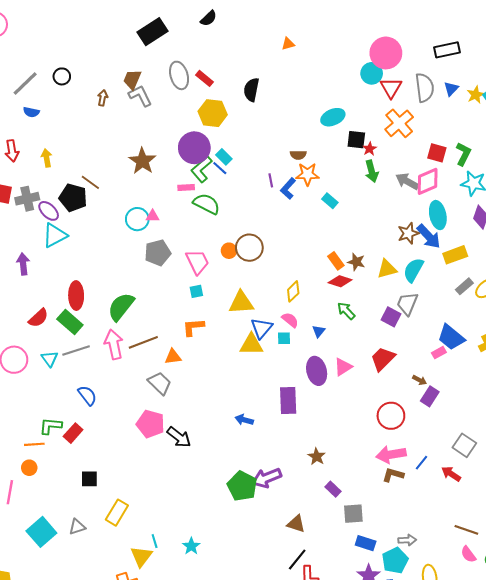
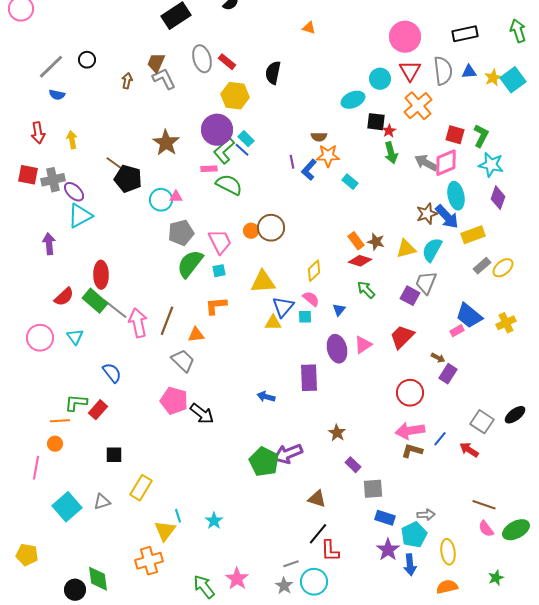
orange triangle: (288, 44) -> (309, 28), turned 32
cyan circle: (372, 73) -> (380, 79), moved
blue triangle: (451, 89) -> (469, 72), turned 42
black pentagon: (73, 198) -> (128, 179), moved
green semicircle: (121, 307) -> (190, 264), moved
brown line: (143, 342) -> (167, 321), turned -48
yellow triangle: (251, 344) -> (273, 323), size x0.7
gray line: (76, 351) -> (115, 309), moved, turned 56

